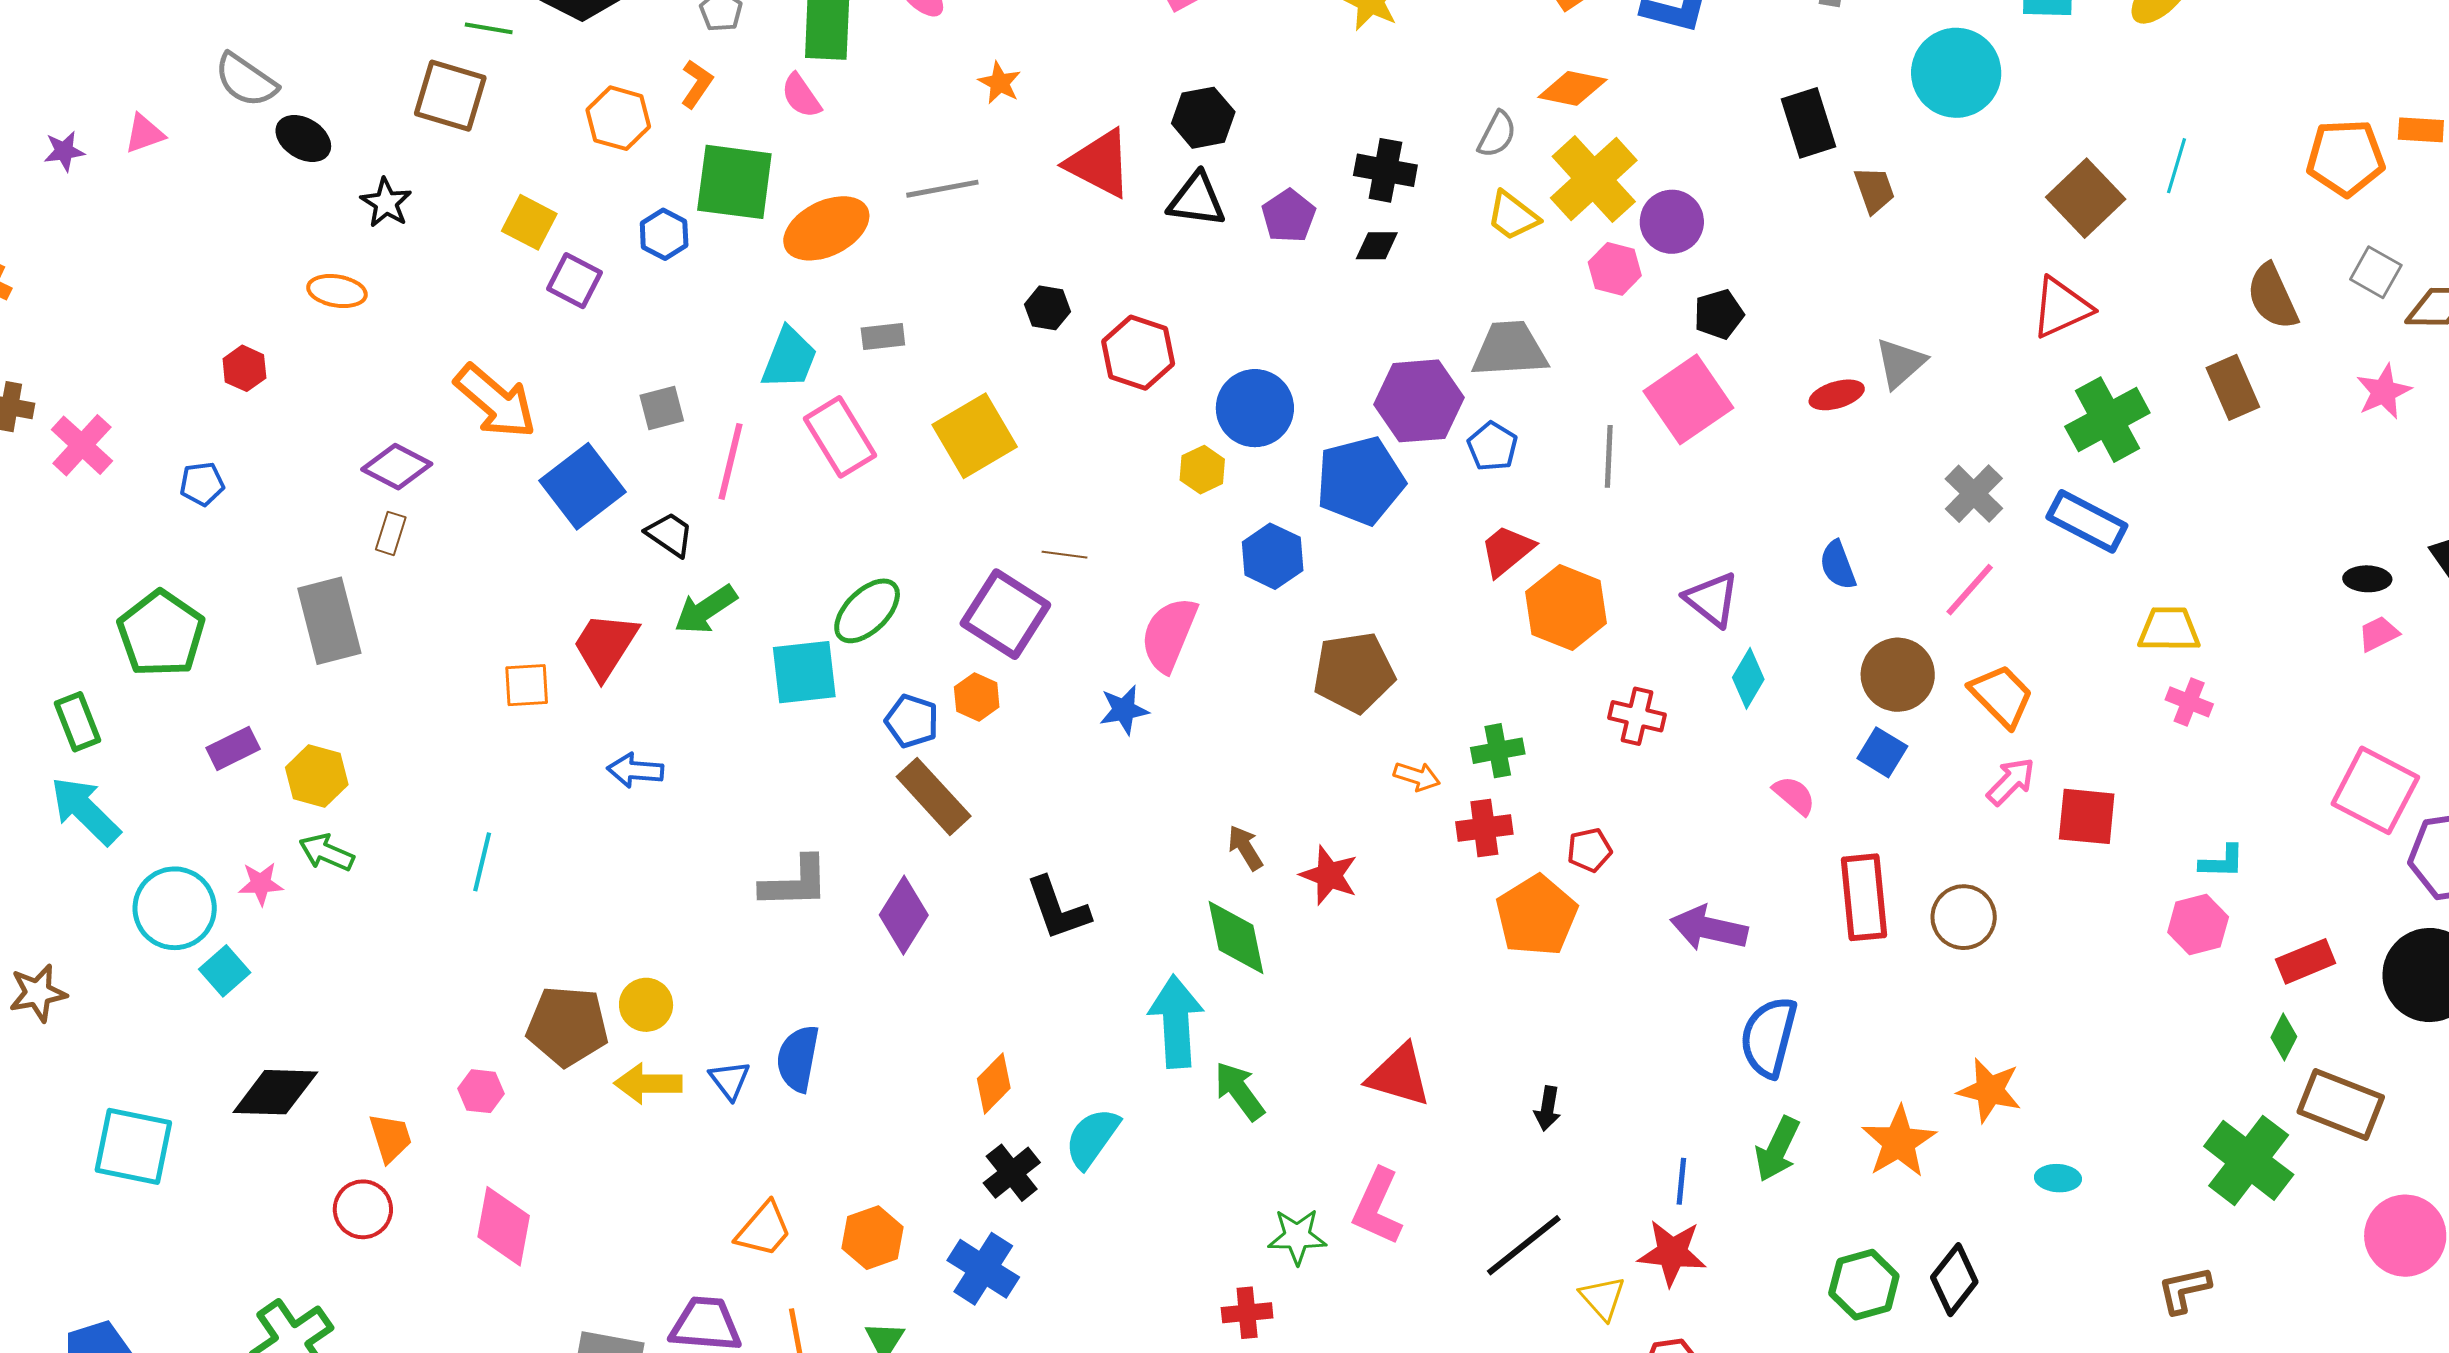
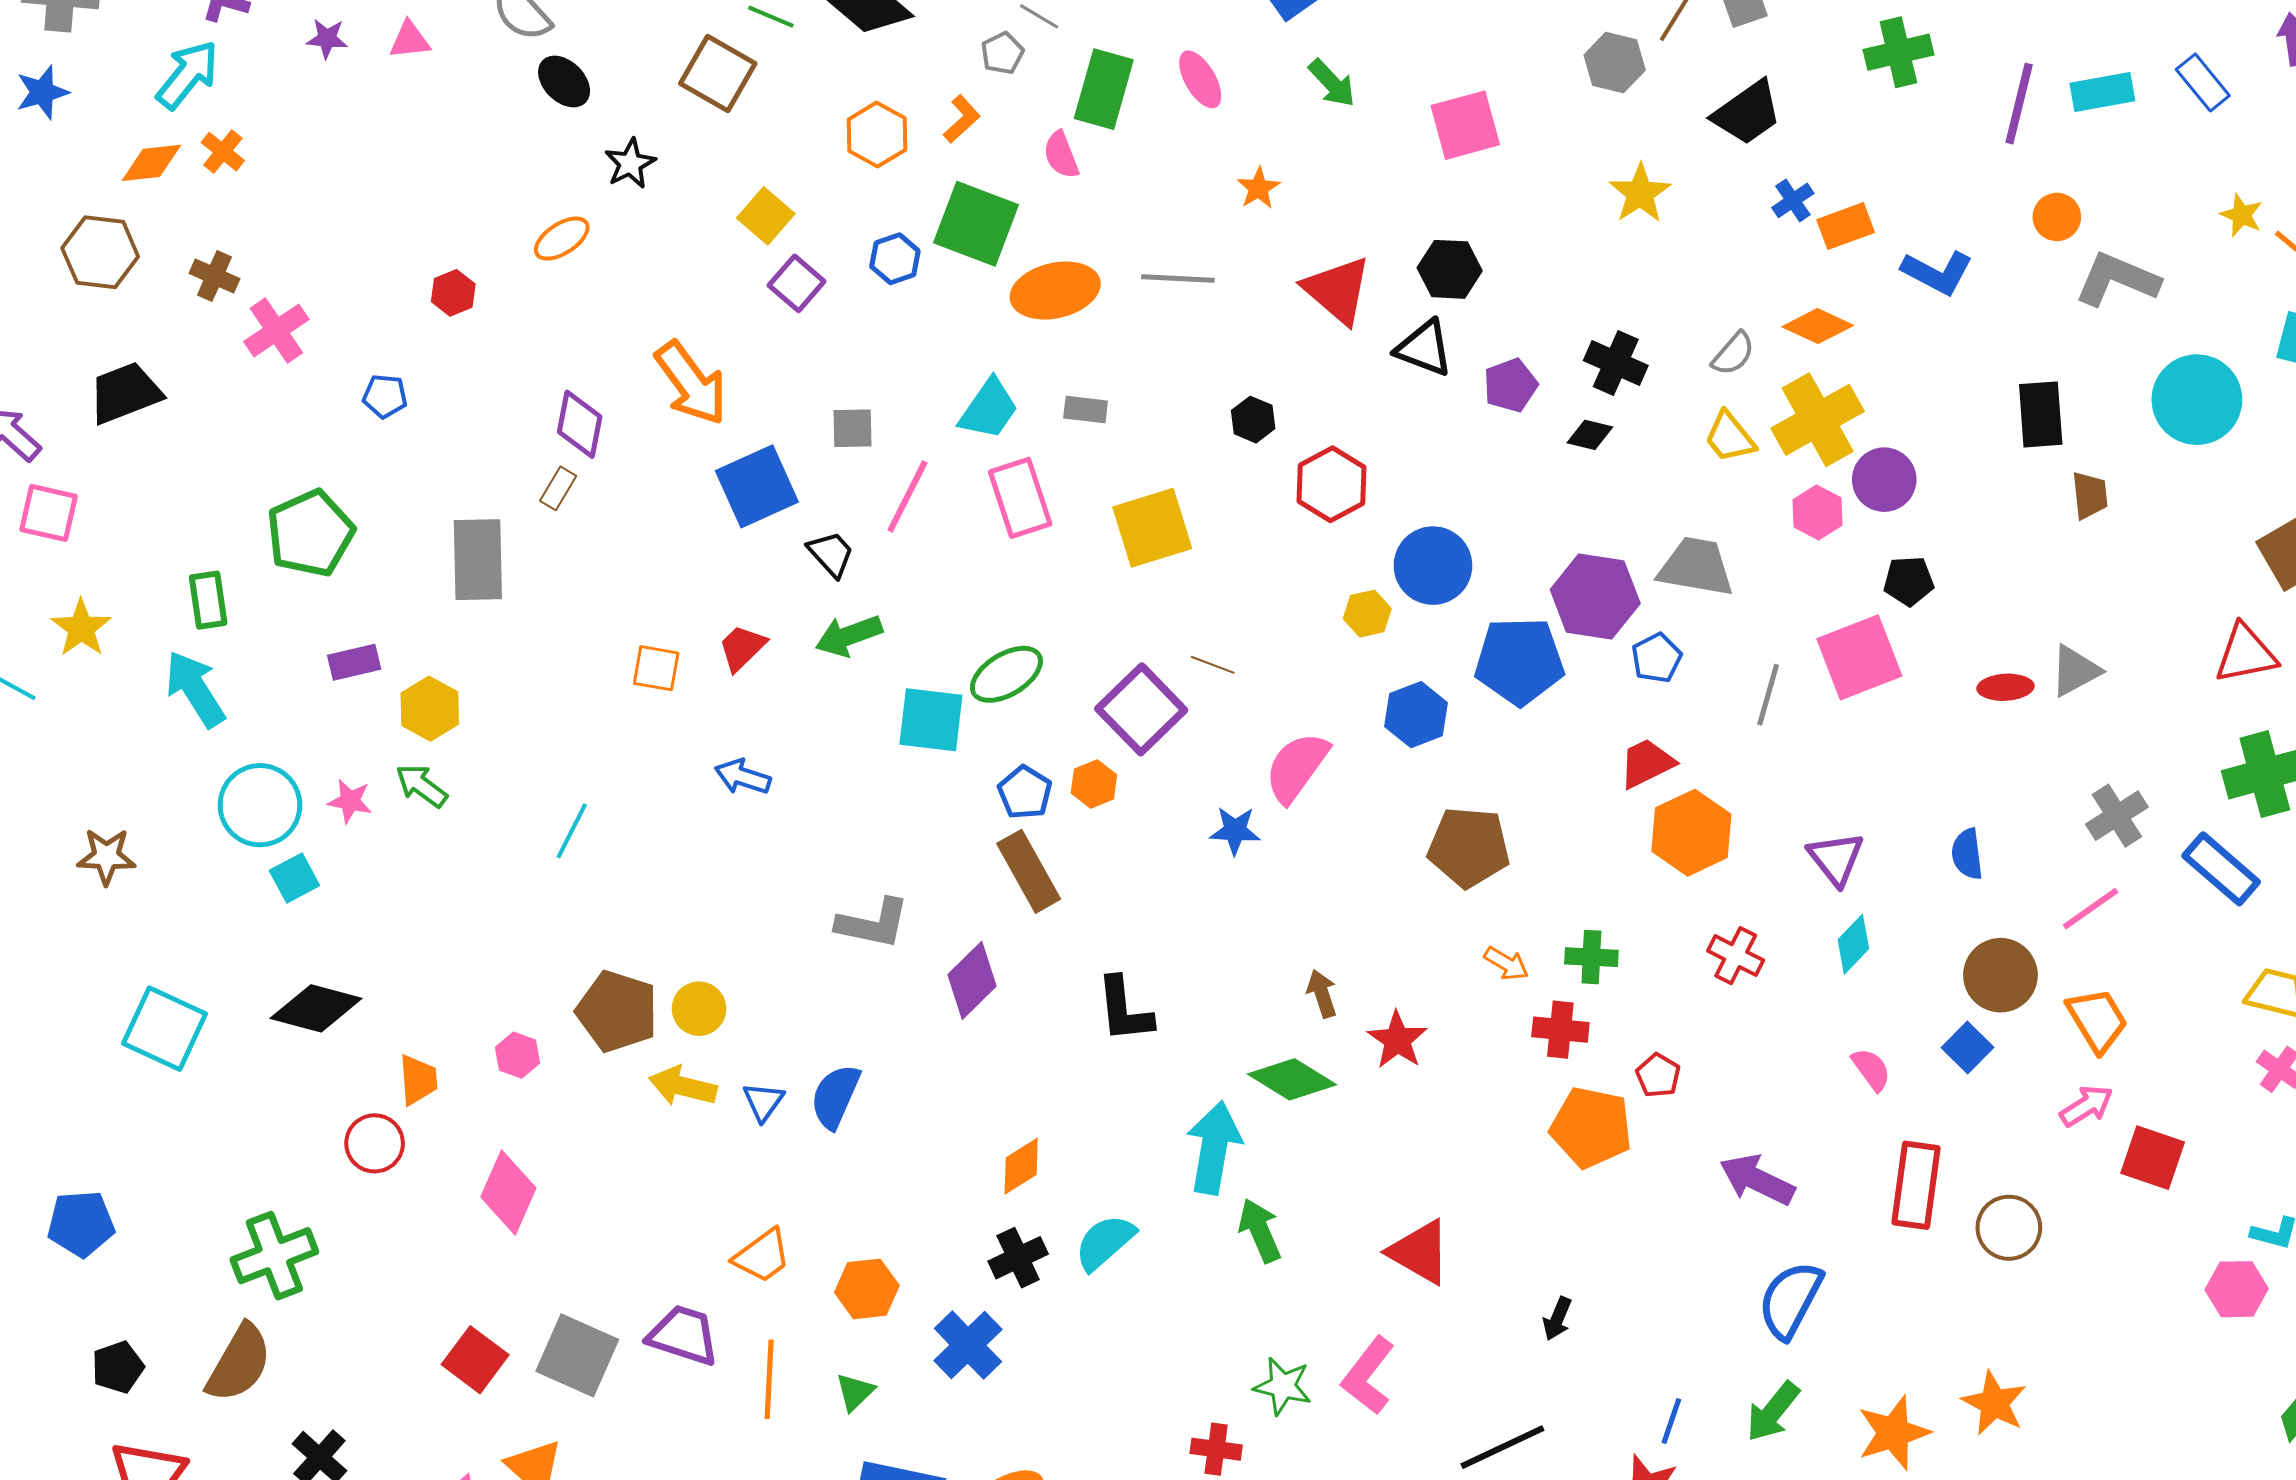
orange ellipse: (337, 291) -> (562, 239), turned -56
purple diamond: (397, 467) -> (580, 424), turned 60
red trapezoid: (605, 646) -> (742, 648), size x0.7
red pentagon: (1589, 850) -> (1658, 1075), turned 30
orange pentagon: (1537, 916) -> (1591, 1127), turned 30
green diamond: (1236, 937) -> (1292, 1079), turned -60

